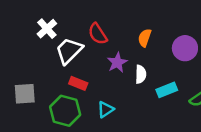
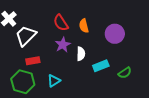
red semicircle: (98, 34) -> (61, 23), moved
orange semicircle: (145, 38) -> (84, 26), turned -32
red rectangle: (78, 83) -> (33, 61), turned -32

